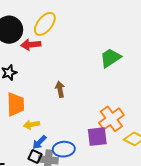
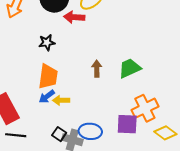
green trapezoid: (111, 58) -> (130, 68), moved
blue arrow: (39, 142) -> (47, 97), moved

